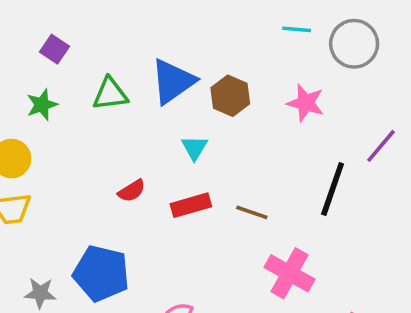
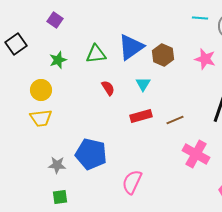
purple square: (55, 49) -> (55, 20), moved
red semicircle: (132, 191) -> (108, 88), moved, turned -91
brown line: (252, 212) -> (175, 120), turned -42

